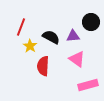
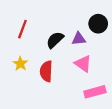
black semicircle: (51, 37) -> (55, 40), turned -72
yellow star: (30, 46) -> (20, 64), moved

